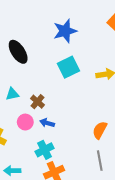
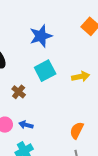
brown cross: (37, 102) -> (19, 92), moved

